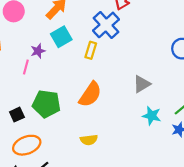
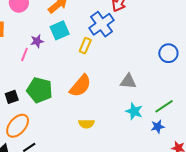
gray triangle: (142, 84) -> (128, 81), turned 30
yellow semicircle: (89, 140) -> (87, 124), moved
orange ellipse: (27, 145) -> (18, 126), turned -35

